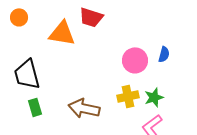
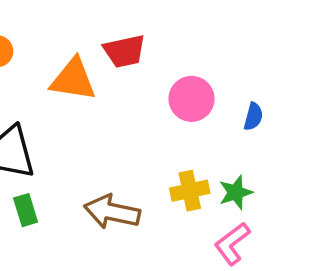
red trapezoid: (91, 17) -> (124, 51), turned -30
pink circle: (135, 60) -> (192, 99), moved

